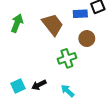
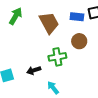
black arrow: (39, 85) -> (34, 70), moved

